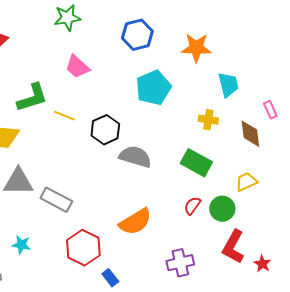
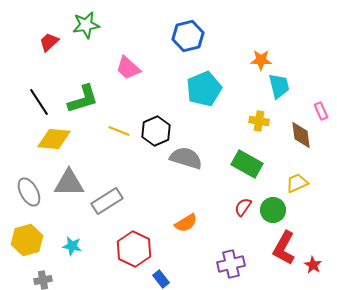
green star: (67, 18) -> (86, 25), moved
orange star: (196, 48) -> (261, 60), moved, size x0.7
yellow line: (64, 116) -> (119, 131), moved
gray rectangle: (56, 200) -> (107, 201), turned -60
orange semicircle: (135, 222) -> (186, 223), size x0.7

